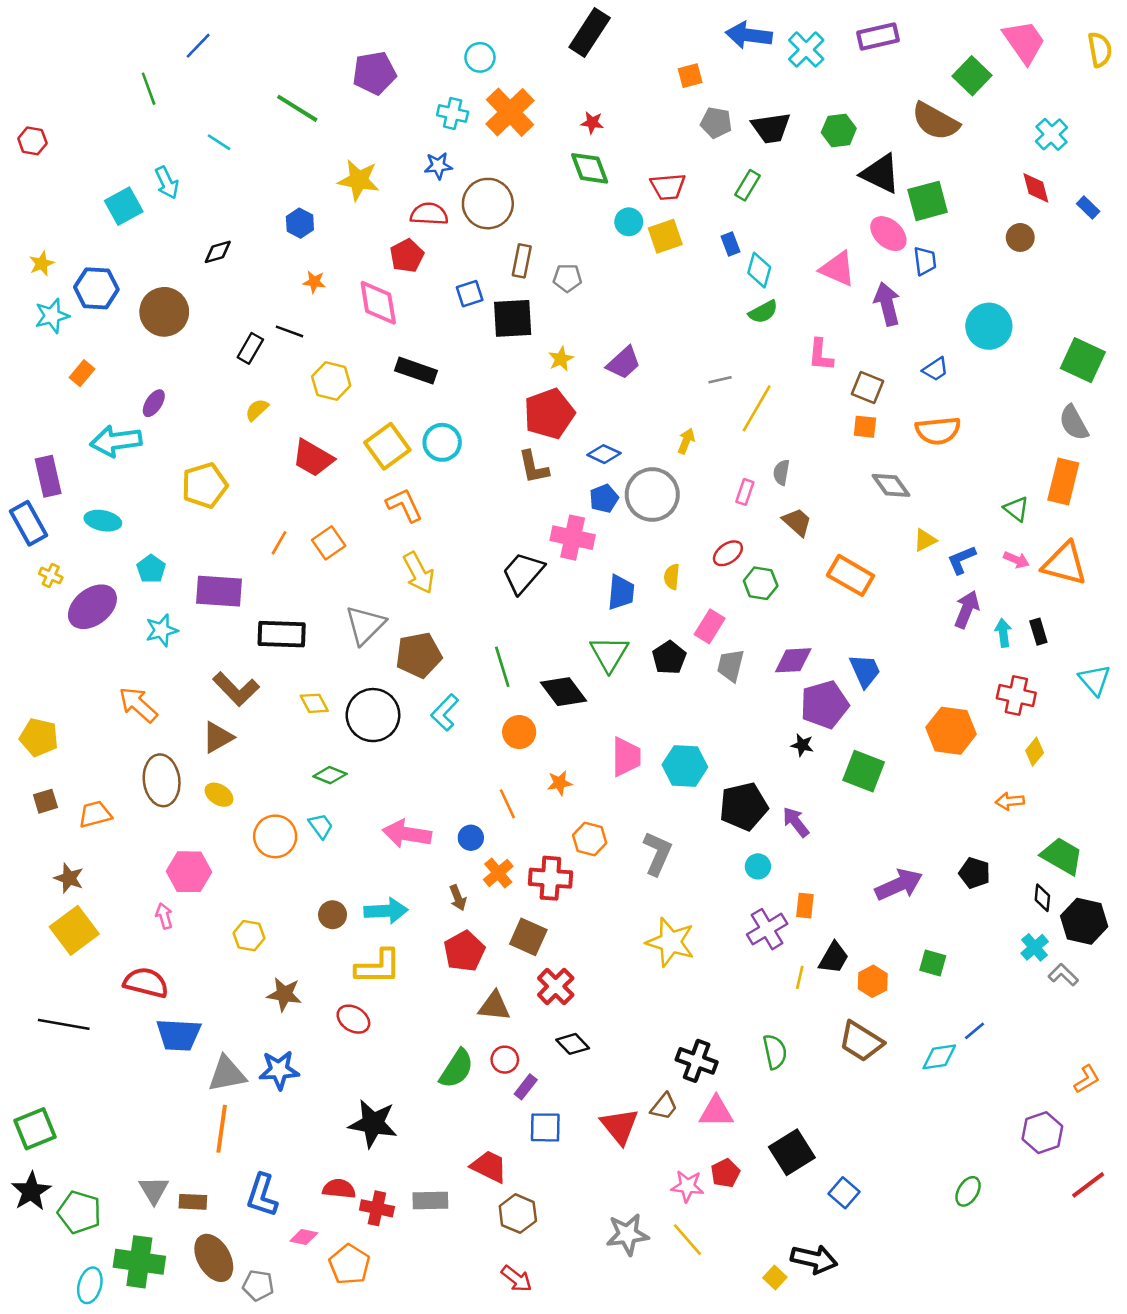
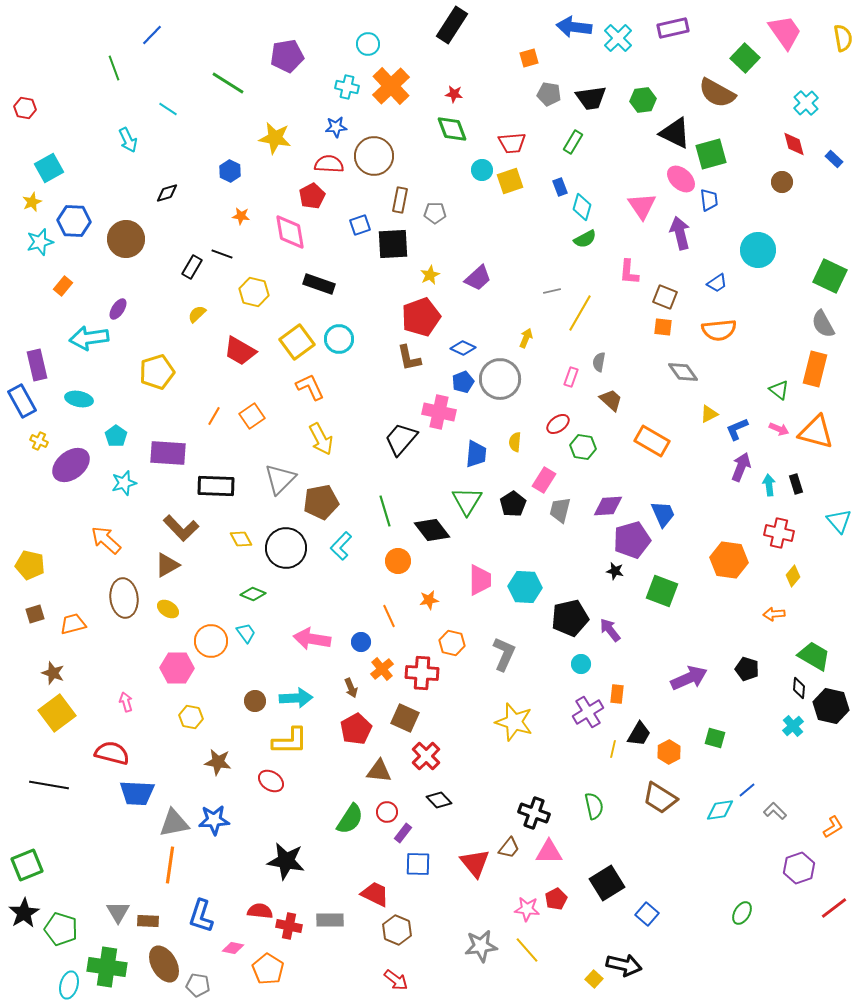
cyan square: (124, 206) -> (49, 168), moved
pink triangle: (838, 269) -> (642, 206), turned 32
pink hexagon: (189, 872) -> (177, 668), moved
gray L-shape: (1063, 975) -> (775, 811), moved

